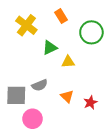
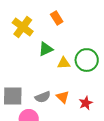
green circle: (91, 32) -> (87, 60), moved
gray semicircle: (40, 85) -> (43, 97), moved

